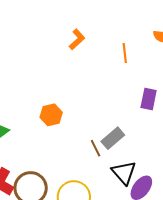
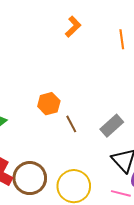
brown line: (96, 148) -> (71, 124), moved

